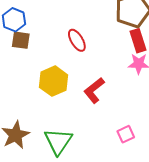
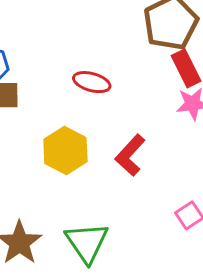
red ellipse: (77, 40) -> (92, 82), turned -35

